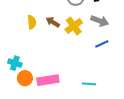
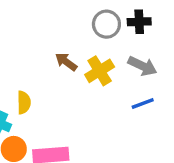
yellow semicircle: (32, 22) -> (24, 102), moved

